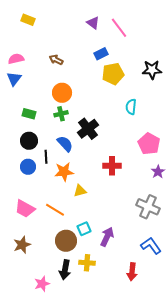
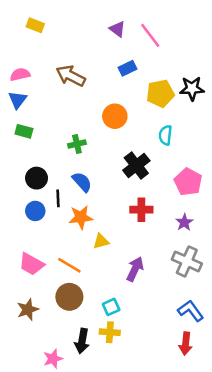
brown arrow: (56, 60) -> (71, 76), size x1.6
yellow pentagon: (113, 74) -> (160, 93), moved
orange circle: (62, 93) -> (115, 116), moved
green rectangle: (29, 114) -> (24, 131), moved
black cross: (88, 129) -> (136, 165), moved
purple star: (158, 172) -> (184, 222), moved
cyan square: (84, 229) -> (111, 307), moved
purple arrow: (107, 237) -> (135, 269), moved
brown circle: (66, 241) -> (69, 297), moved
red arrow: (132, 272) -> (186, 344), moved

